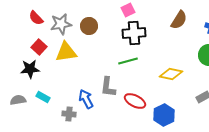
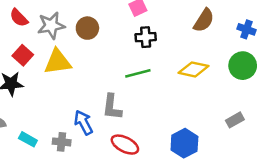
black cross: (134, 33) -> (146, 37), size x0.7
yellow diamond: (171, 74) -> (193, 69), moved
cyan rectangle: (43, 97) -> (28, 139), moved
red ellipse: (135, 101) -> (125, 145), moved

